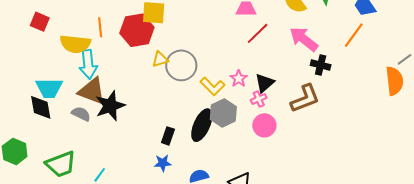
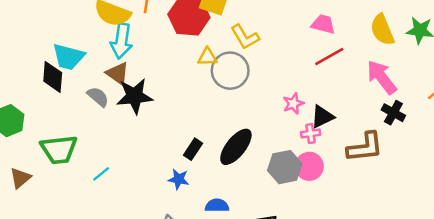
yellow L-shape: (212, 86) -> (245, 37), moved
brown triangle: (92, 91) -> (118, 73), size x0.7
gray hexagon: (223, 113) -> (285, 167), moved

